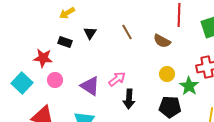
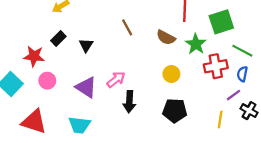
black triangle: (90, 33) -> (86, 45), moved
black rectangle: (65, 42) -> (58, 39), turned -64
green star: (189, 86) -> (196, 44), moved

